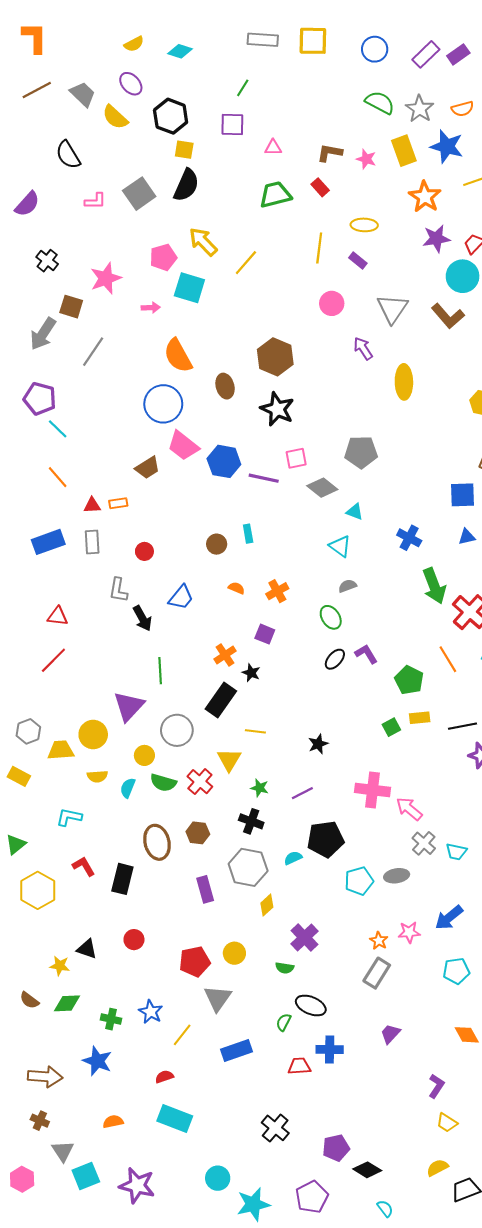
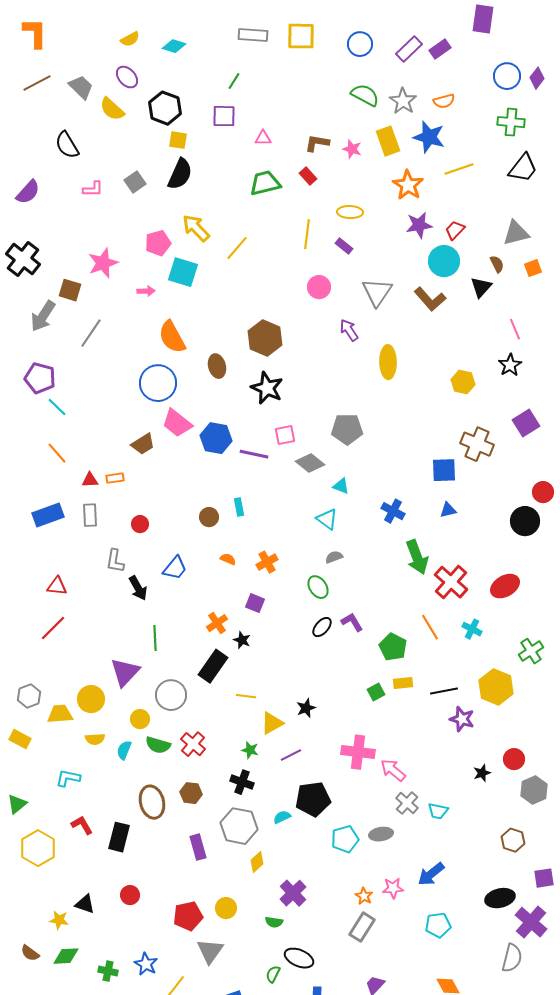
gray square: (139, 194) -> (135, 182), size x0.7
black cross: (47, 261) -> (23, 259), moved, size x1.6
yellow triangle: (229, 760) -> (272, 723), moved, turned 30

